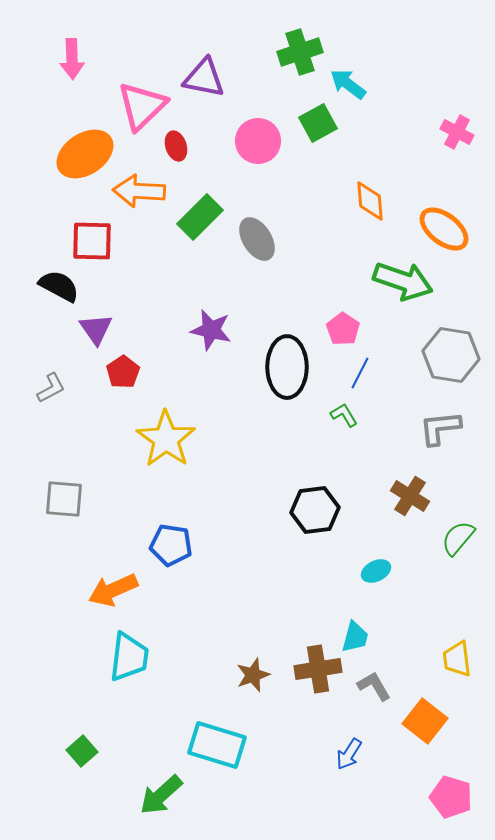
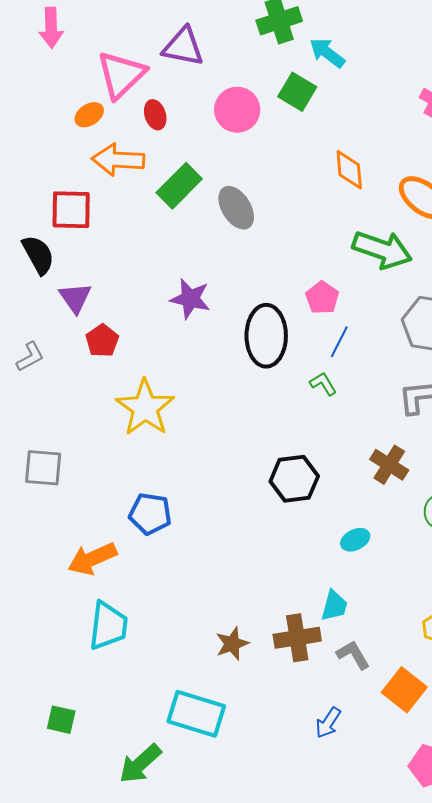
green square: (318, 123) -> (297, 92), turned -30
orange ellipse: (85, 154) -> (89, 115), moved, size x0.5
black semicircle: (59, 286) -> (38, 255), turned 33
green square: (82, 751) -> (61, 720), turned -36

